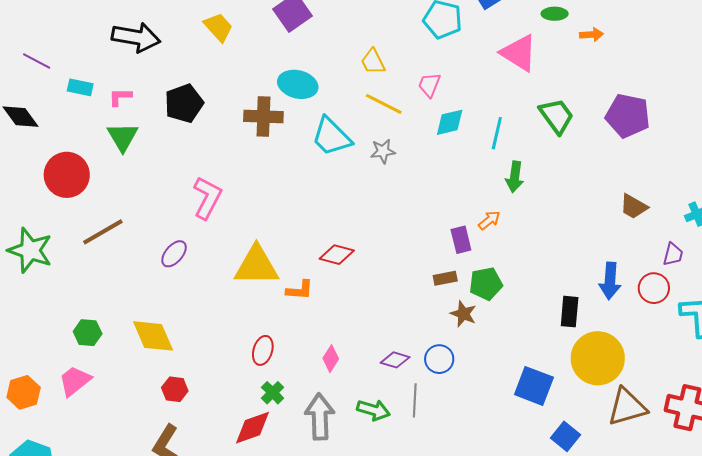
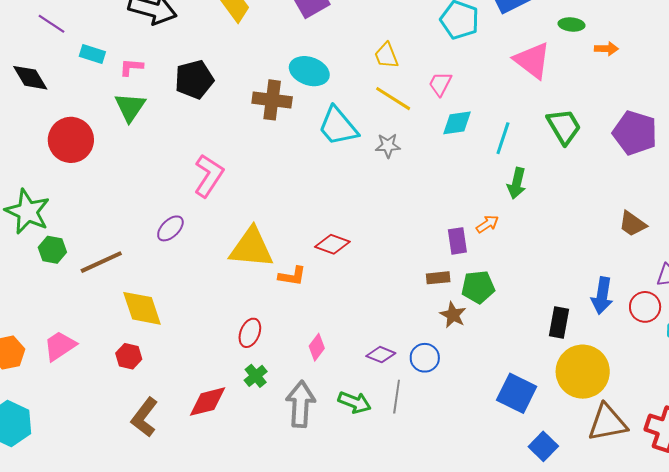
brown line: (103, 232) -> (101, 262), moved
green hexagon: (88, 333) -> (52, 250), moved
red hexagon: (175, 389) -> (129, 356), moved
red diamond: (252, 428) -> (208, 402), moved

